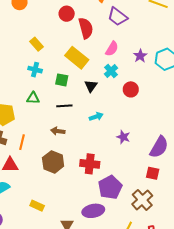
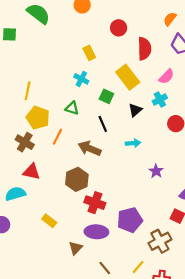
red circle: (67, 14) -> (119, 28), moved
black line: (64, 106) -> (103, 124), turned 56
brown arrow: (58, 131) -> (90, 148), size x1.5
orange line: (22, 142) -> (57, 137), moved
red cross: (90, 164) -> (95, 203), moved
purple ellipse: (93, 211) -> (96, 232), moved

